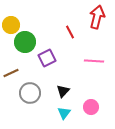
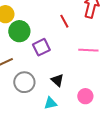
black triangle: (63, 91) -> (57, 80), turned -32
cyan triangle: (64, 113) -> (50, 103), moved, turned 40

